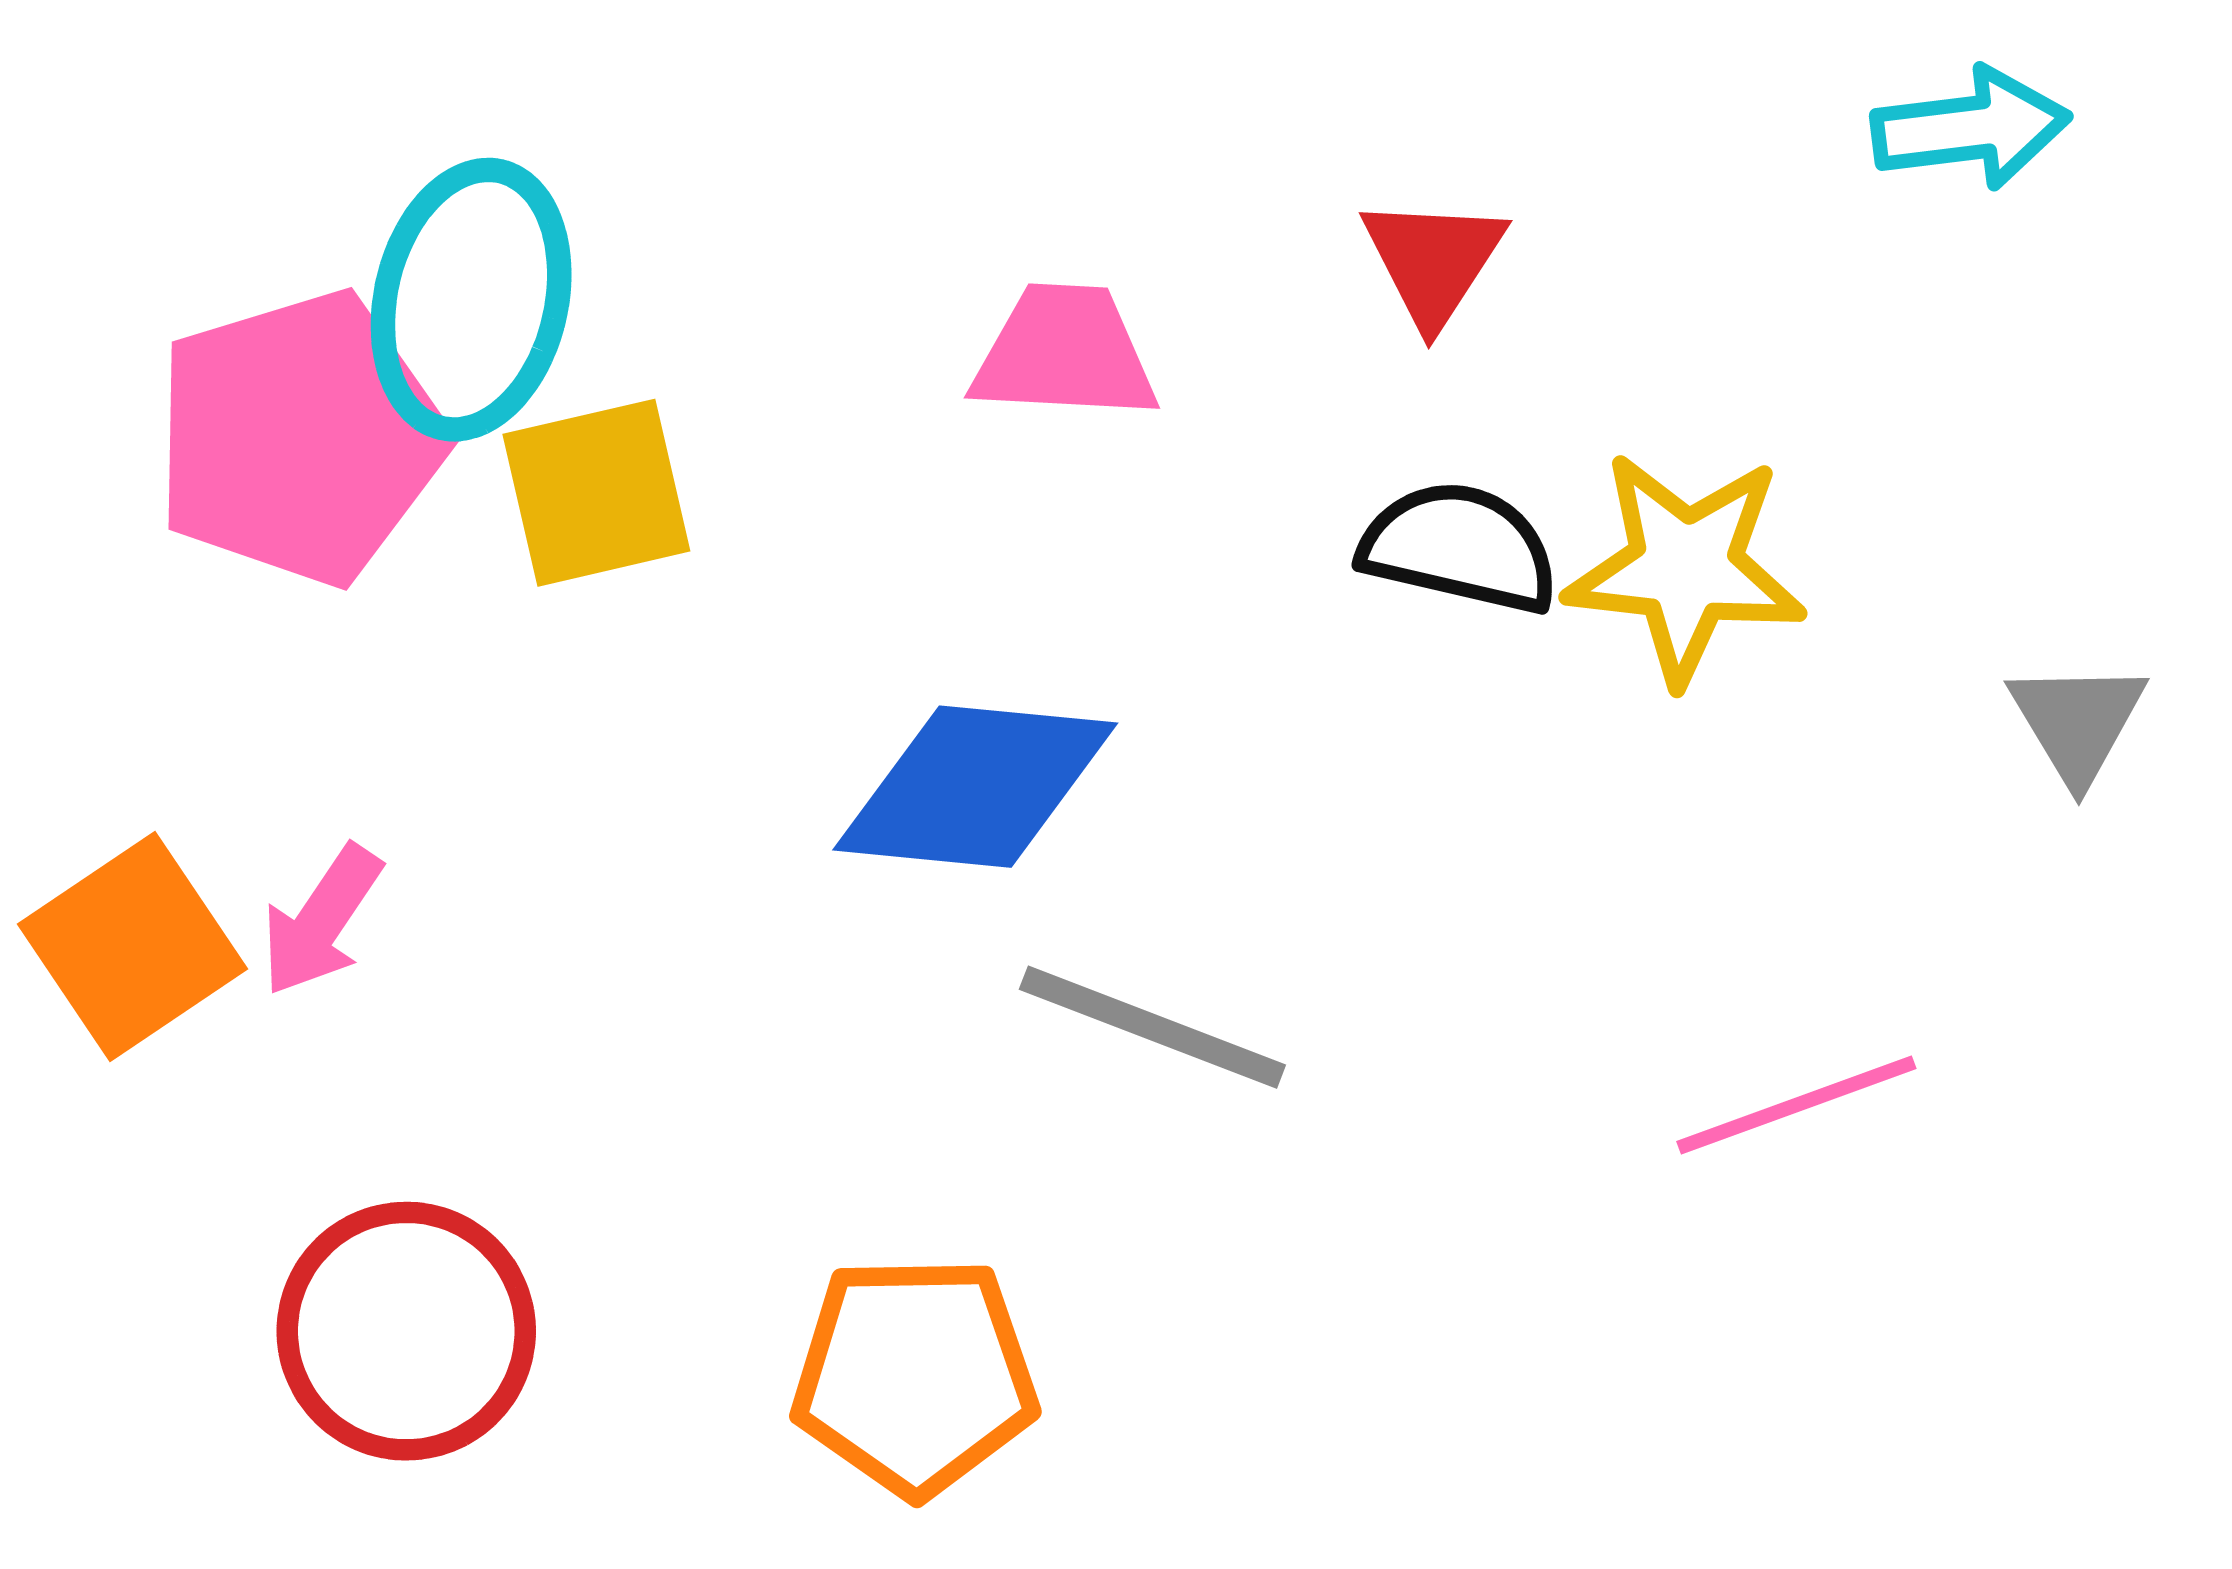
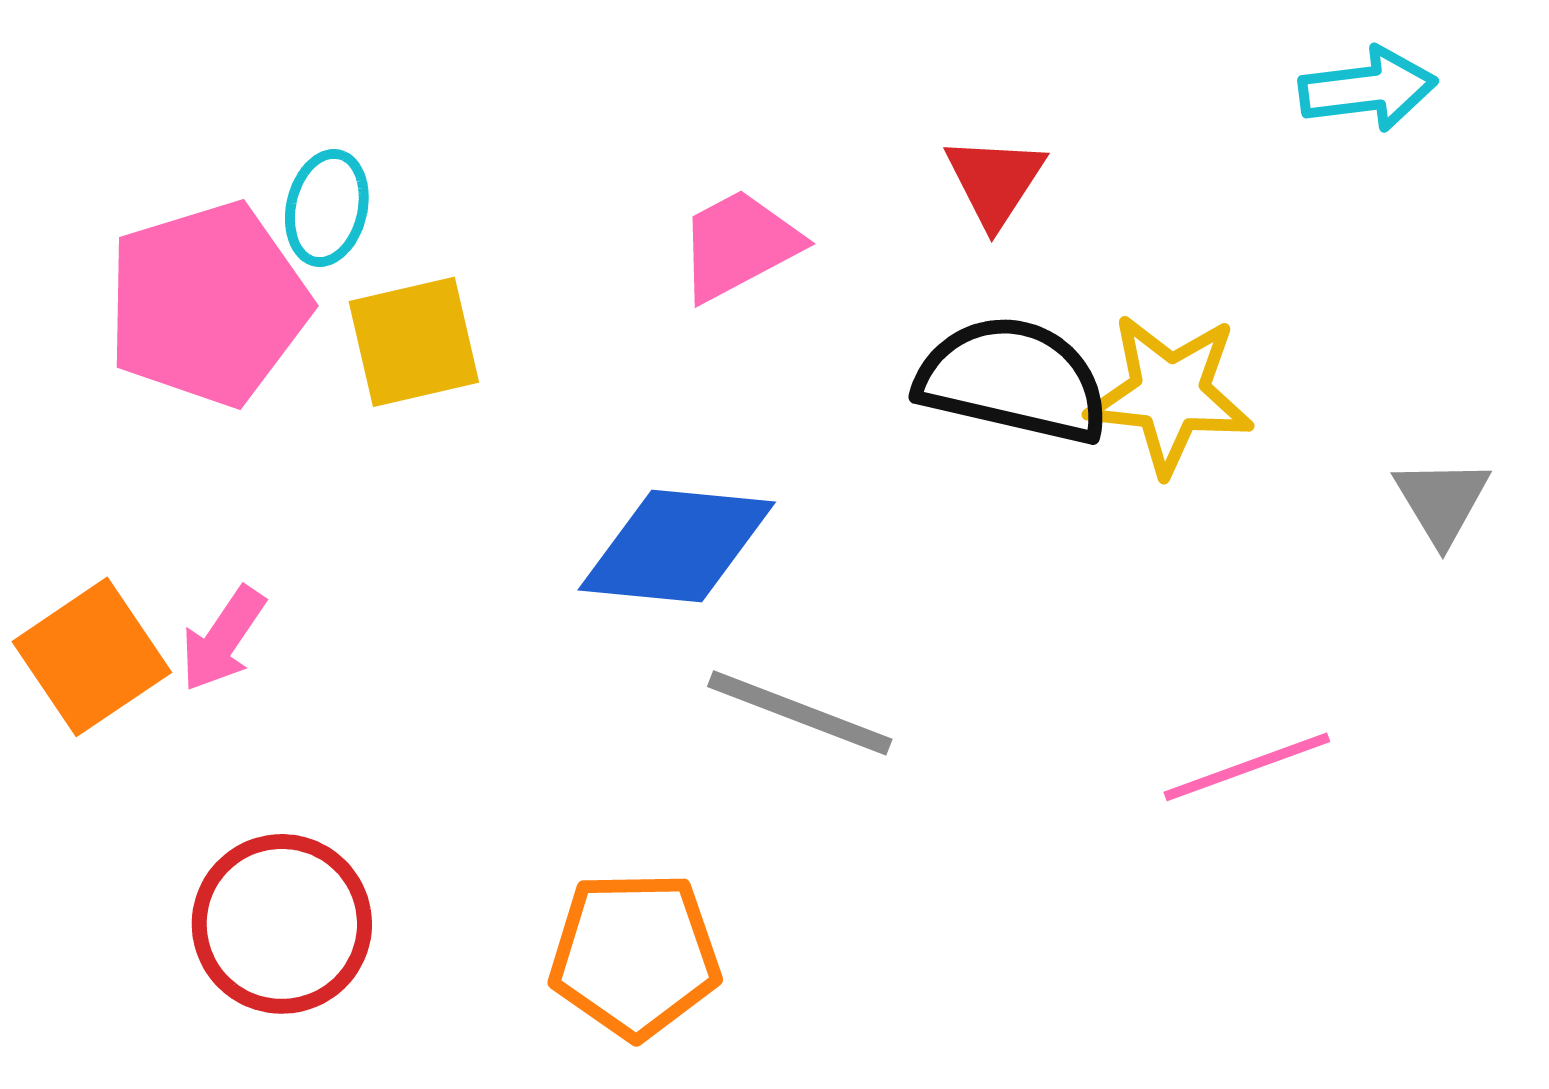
cyan ellipse: (471, 300) -> (327, 208), size x0.6
pink trapezoid: (1065, 353) -> (739, 245), turned -31
black semicircle: (1459, 547) -> (1013, 380), size x1.4

